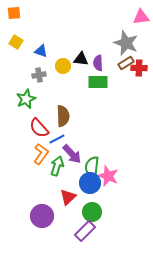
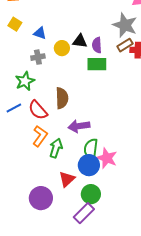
blue line: (57, 139) -> (14, 108), moved
purple arrow: (72, 154) -> (79, 126), moved, turned 125

